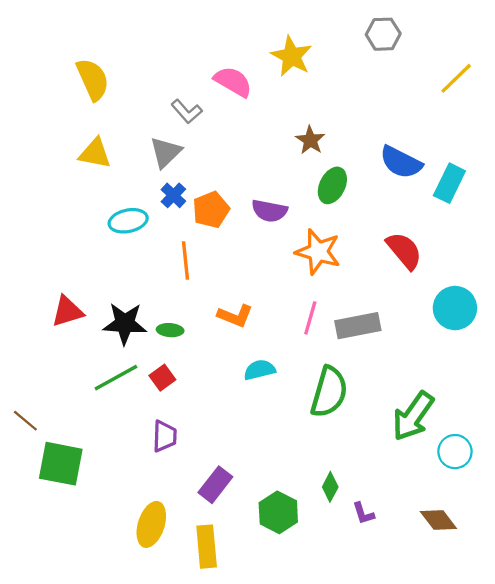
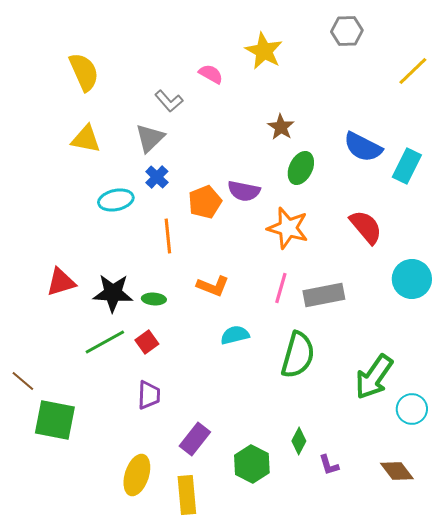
pink semicircle: (233, 82) -> (211, 74), size x0.7
orange pentagon: (211, 210) -> (205, 202), moved

